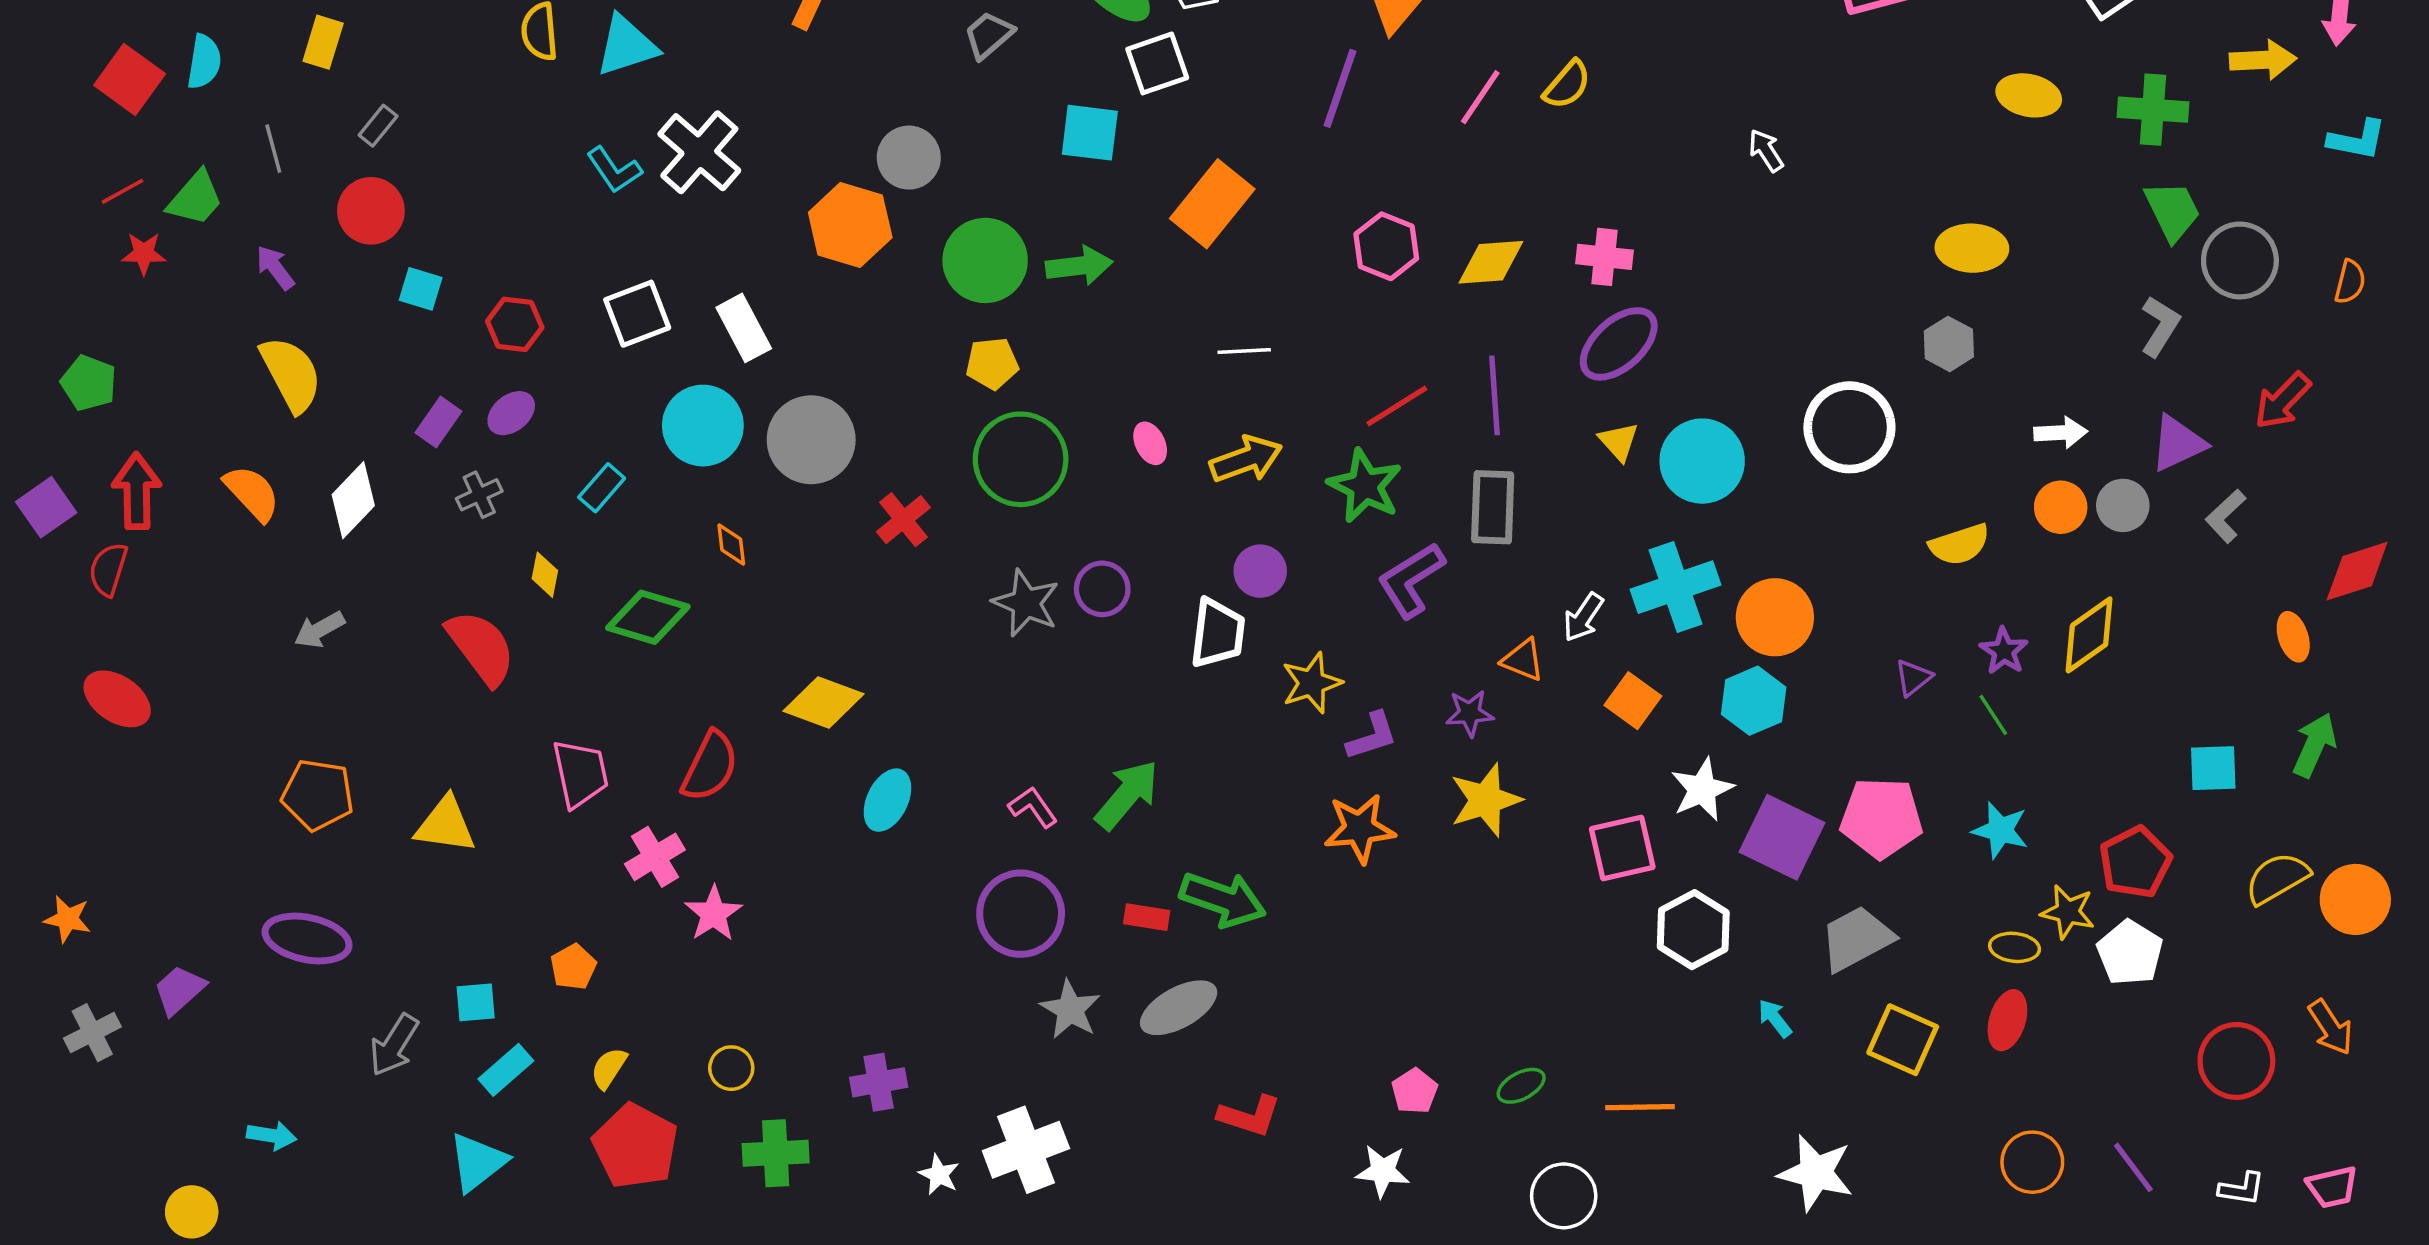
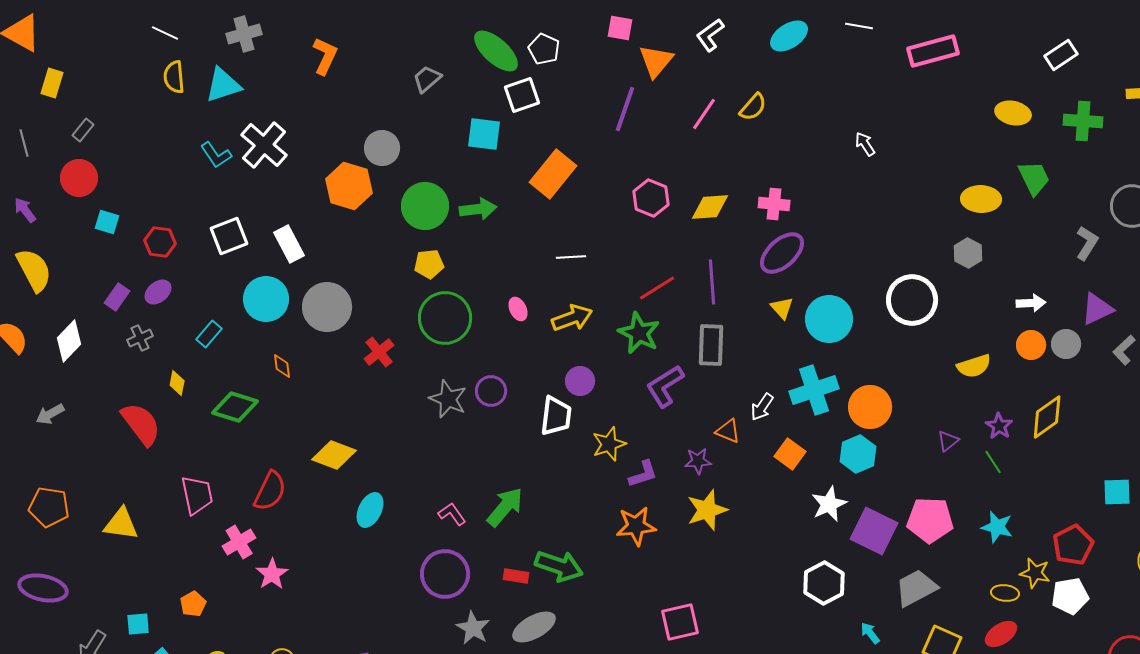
green trapezoid: (2172, 211) -> (1034, 178), moved
pink square: (1622, 848) -> (680, 622), moved
white pentagon: (2130, 953) -> (1070, 596), turned 30
red ellipse: (2007, 1020) -> (1001, 634), turned 40

